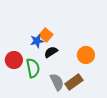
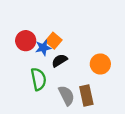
red circle: (14, 60) -> (26, 41), moved
brown rectangle: (74, 82) -> (86, 96), turned -66

